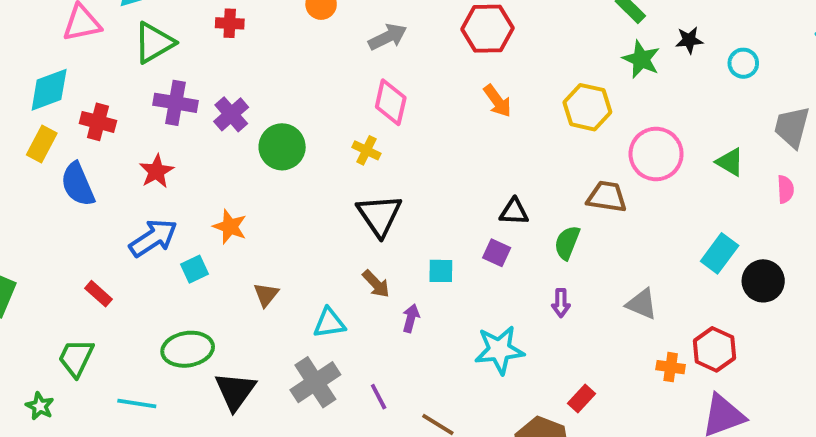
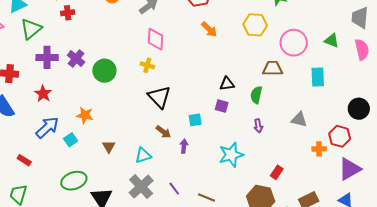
pink semicircle: (785, 189) -> (362, 50), size x1.5
cyan rectangle: (720, 253) -> (318, 77), moved, turned -30
black circle: (763, 281) -> (359, 109), moved

